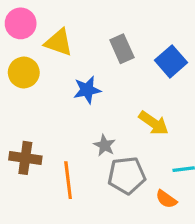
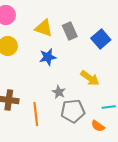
yellow triangle: (59, 42) -> (44, 28), moved

